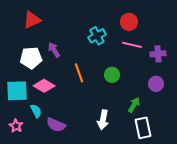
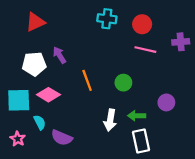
cyan cross: (97, 36) -> (107, 19), moved, turned 36
purple cross: (158, 54) -> (181, 42), moved
purple circle: (156, 84) -> (166, 102), moved
green arrow: (134, 105) -> (137, 116), moved, turned -119
white arrow: (103, 120) -> (110, 120), moved
white rectangle: (143, 128) -> (141, 141), moved

